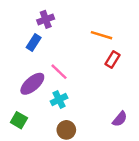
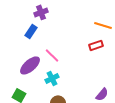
orange line: (102, 35) -> (103, 25), moved
red rectangle: (112, 59) -> (96, 45), turned 40

